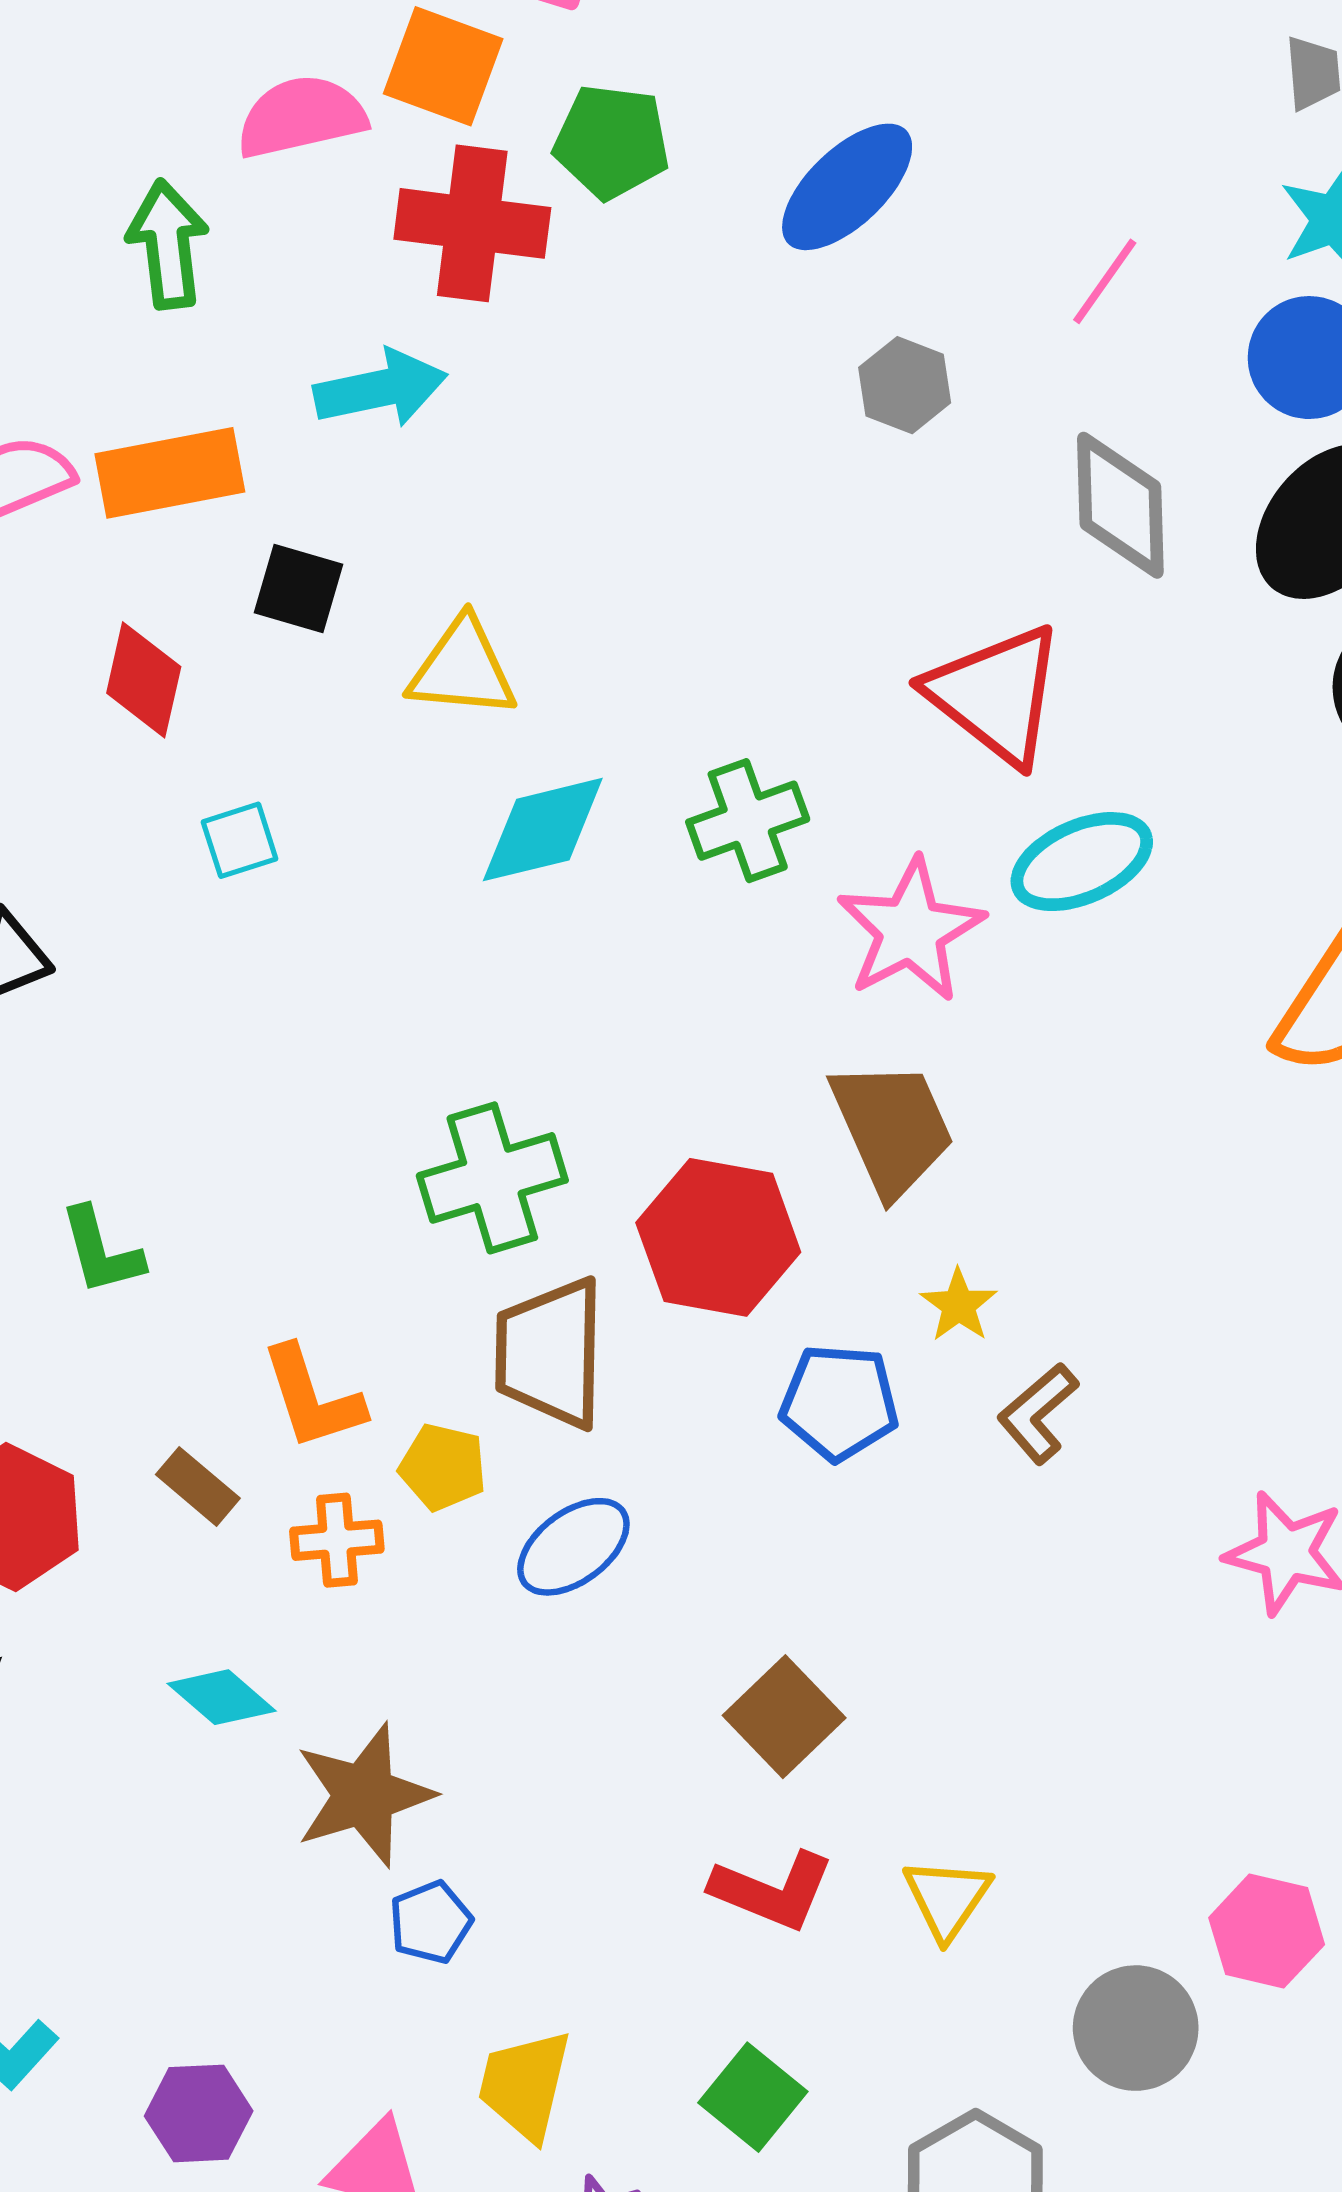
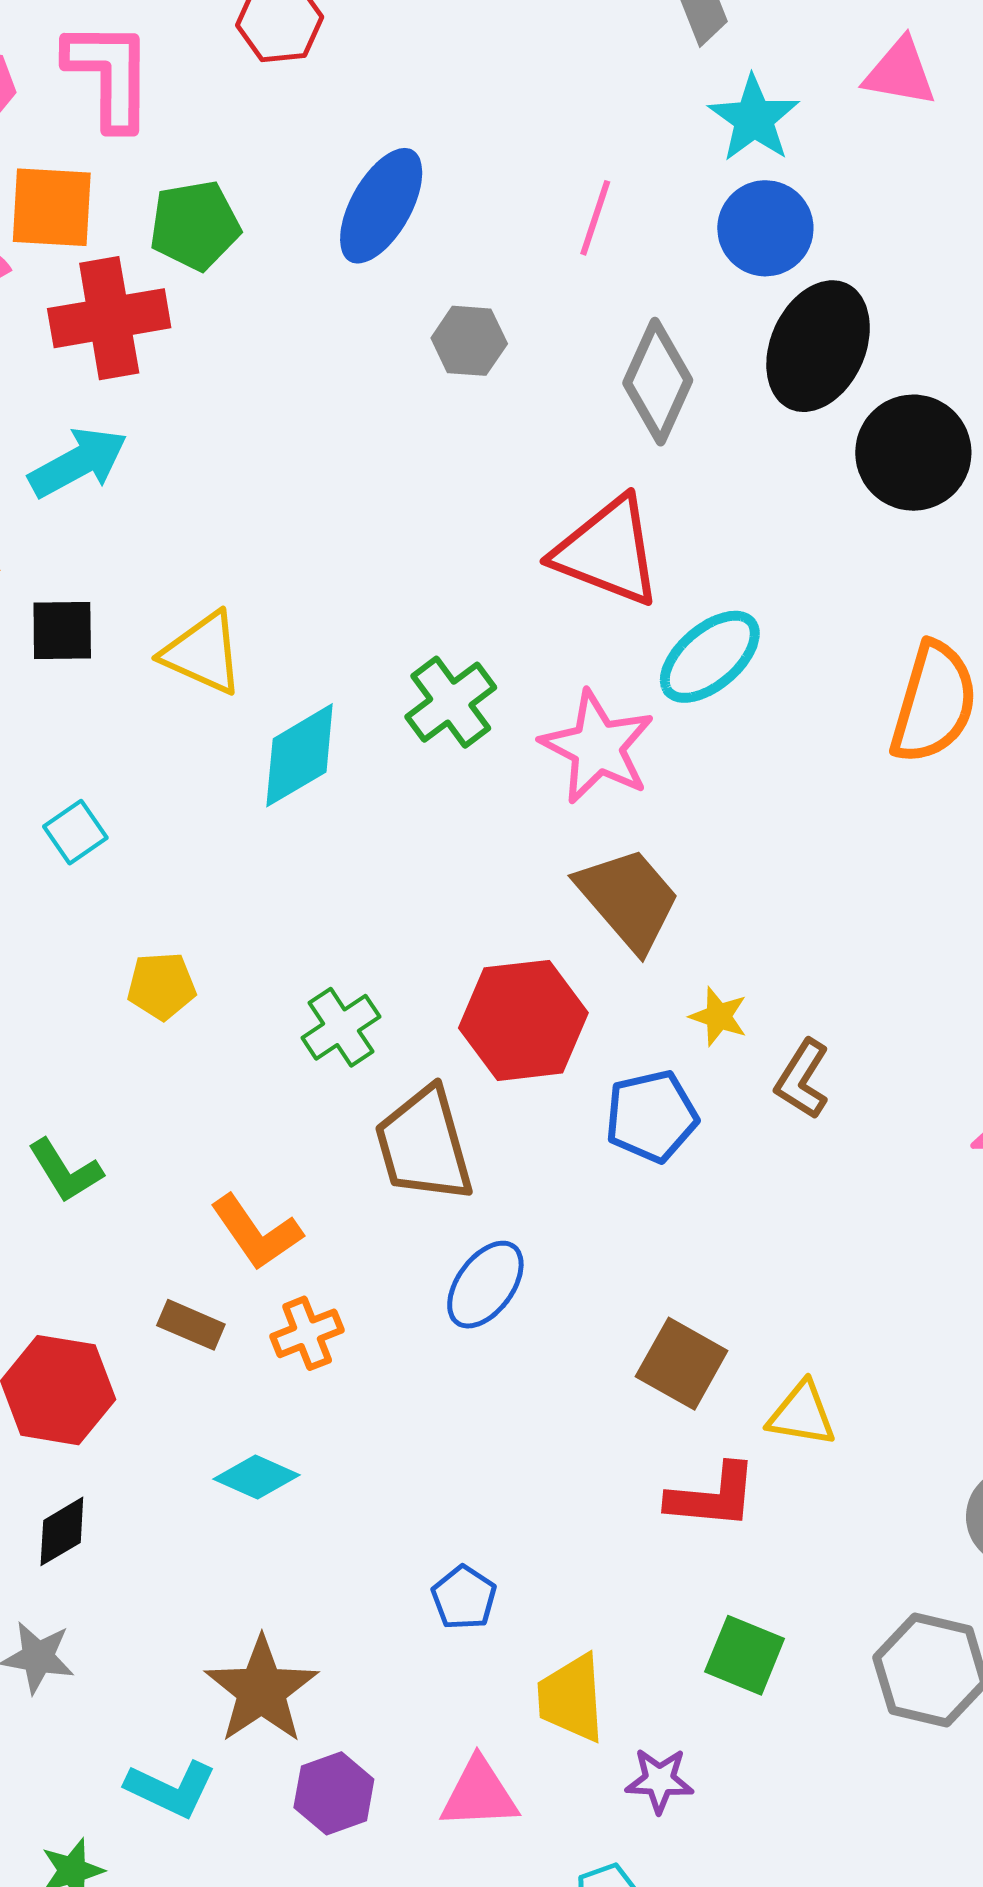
gray diamond: (1120, 505) -> (658, 382), turned 43
yellow triangle: (462, 669) -> (203, 653), turned 36
green cross: (492, 1178) -> (341, 1027), size x0.7
yellow pentagon: (443, 1467) -> (161, 986), moved
brown star: (364, 1795) -> (262, 1690), moved
yellow triangle: (947, 1898) -> (802, 1414), moved, turned -38

